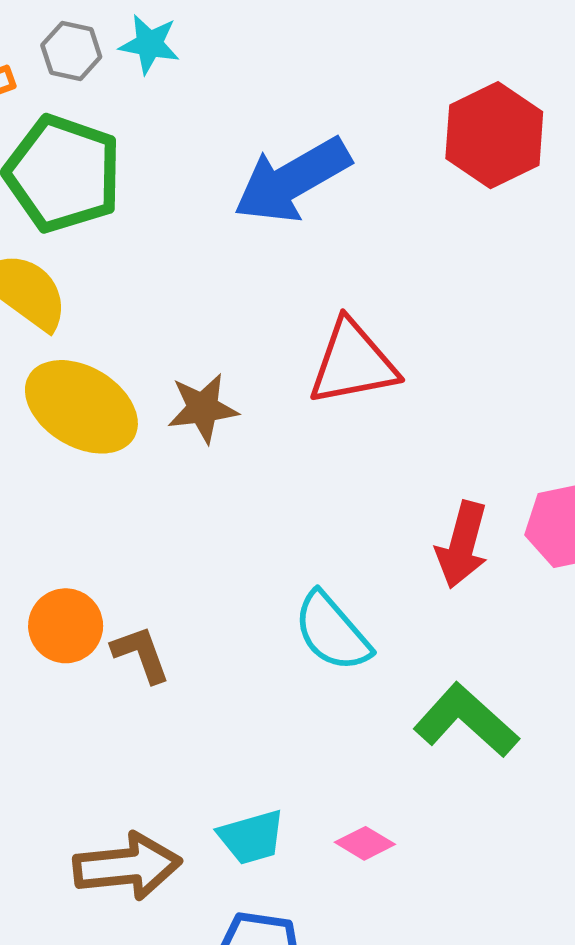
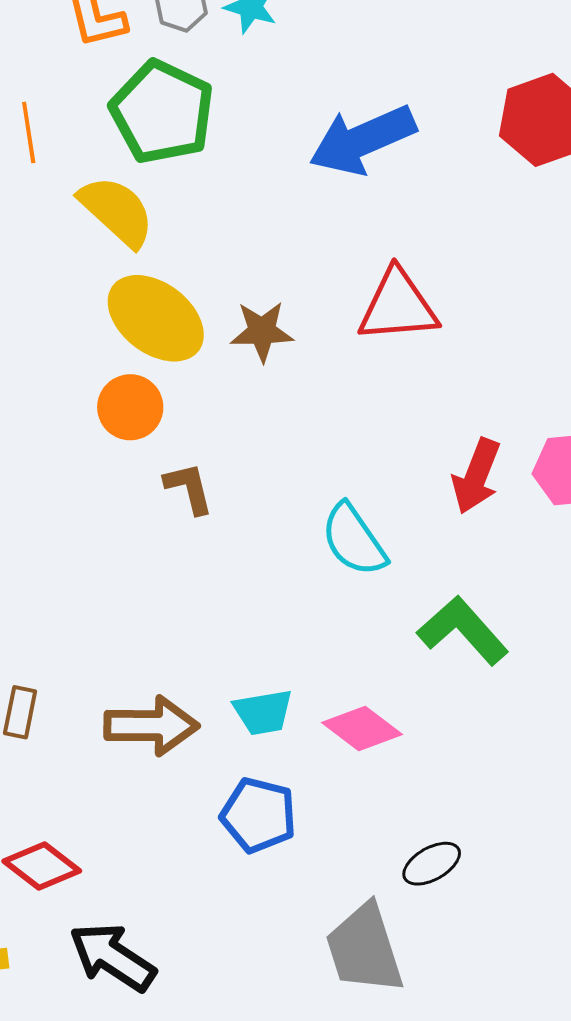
orange circle: (66, 626) -> (130, 407), moved
brown L-shape: (141, 654) -> (189, 488), moved
pink diamond: (365, 843) -> (362, 729), size x1.5

